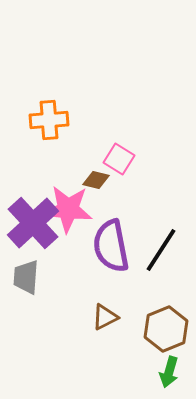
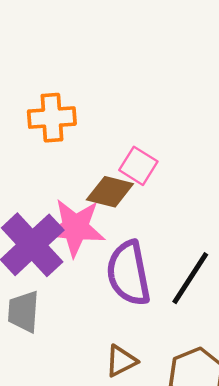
brown diamond: (96, 180) -> (110, 192), size x1.4

